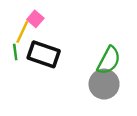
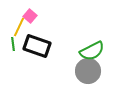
green semicircle: (109, 60) -> (92, 51), turned 35

